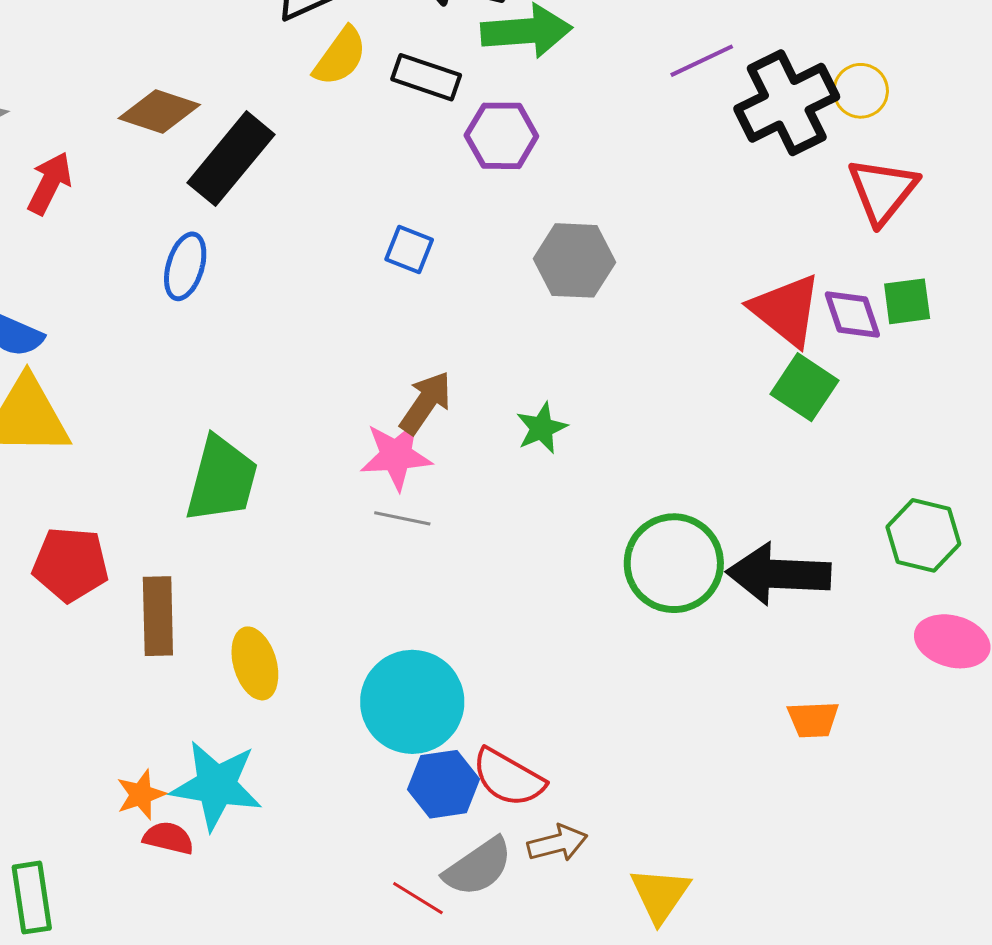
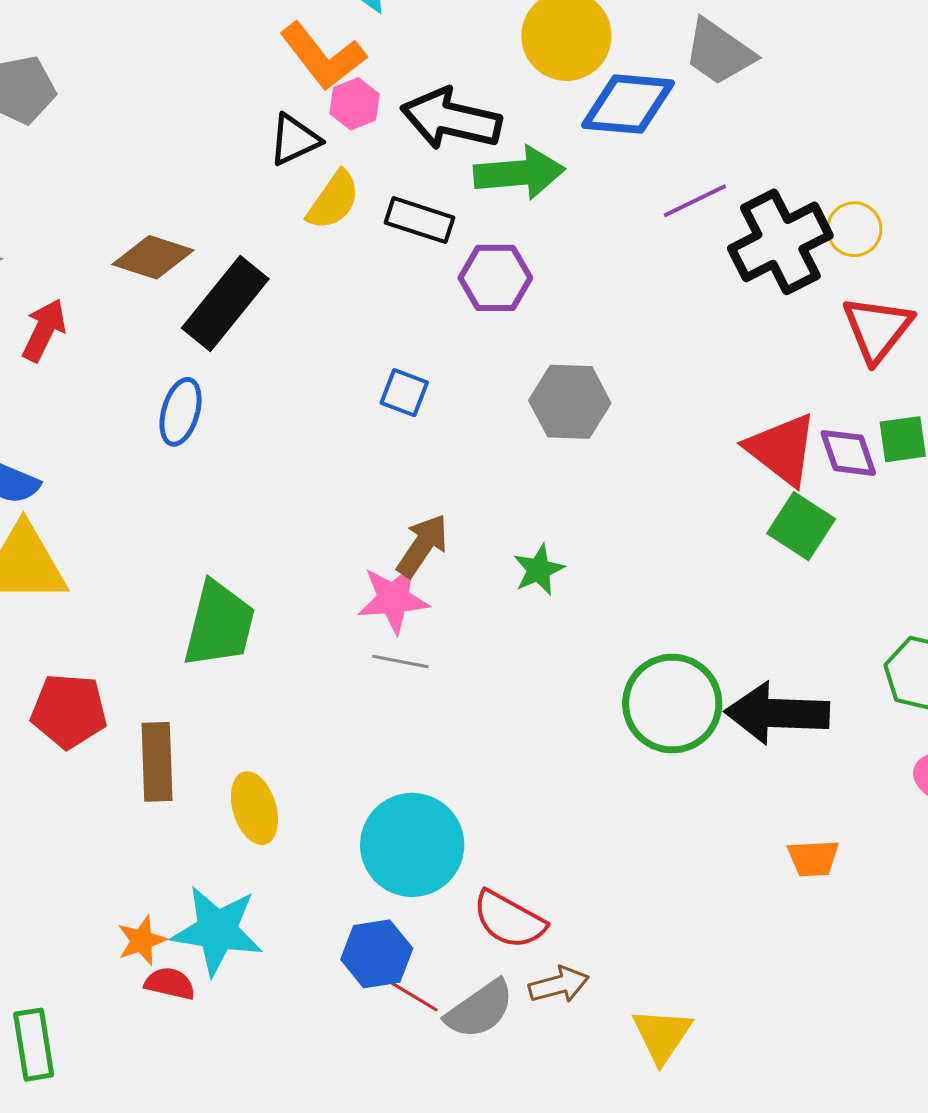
blue hexagon: (444, 784) -> (377, 954), moved
red line: (418, 898) -> (413, 996), moved

